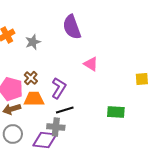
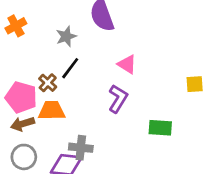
gray star: (33, 42) -> (66, 36), moved
purple L-shape: (59, 88) -> (118, 99), moved
black line: (65, 110) -> (70, 68), moved, turned -36

